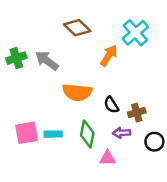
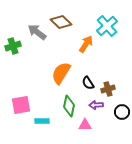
gray arrow: (47, 61) -> (37, 32), moved
orange semicircle: (77, 92) -> (61, 73), turned 115
cyan rectangle: (53, 134) -> (42, 121), moved

